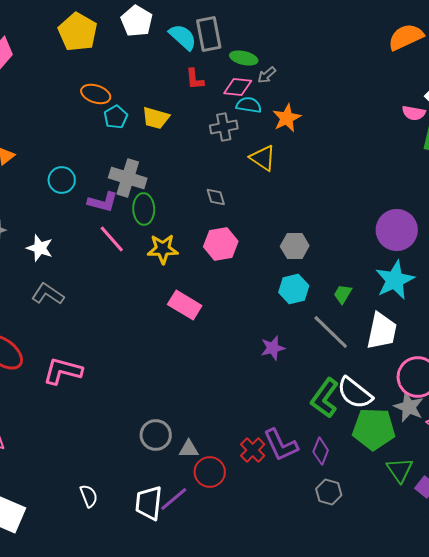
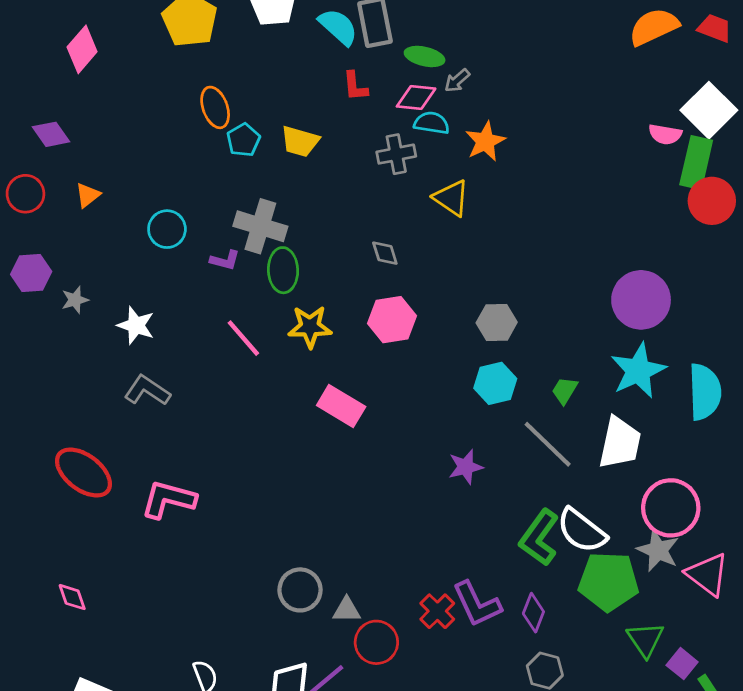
orange ellipse: (96, 94) -> (215, 107), turned 52
purple L-shape: (103, 202) -> (225, 260), size x0.7
pink line: (112, 239) -> (243, 338), moved

